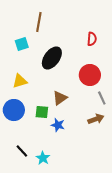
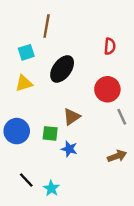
yellow triangle: (20, 81) -> (24, 83), moved
brown arrow: (96, 119) -> (117, 156), moved

